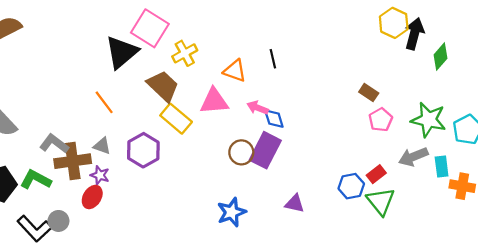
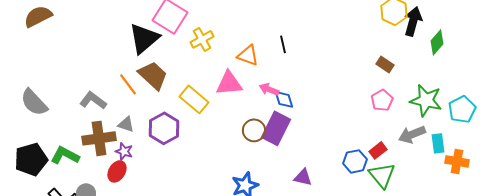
brown trapezoid: (163, 86) -> (153, 75), moved
brown rectangle: (369, 93) -> (385, 64), moved
gray L-shape: (54, 144) -> (93, 100), moved

